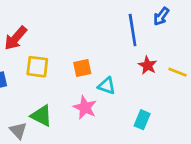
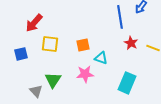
pink star: (85, 107) -> (85, 74), turned -30
green triangle: (41, 116) -> (53, 80), turned 36
cyan rectangle: (142, 120) -> (127, 83), size x1.5

